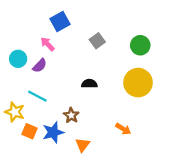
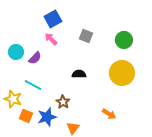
gray square: (97, 41) -> (86, 36), turned -32
pink arrow: (48, 44) -> (51, 39), moved

